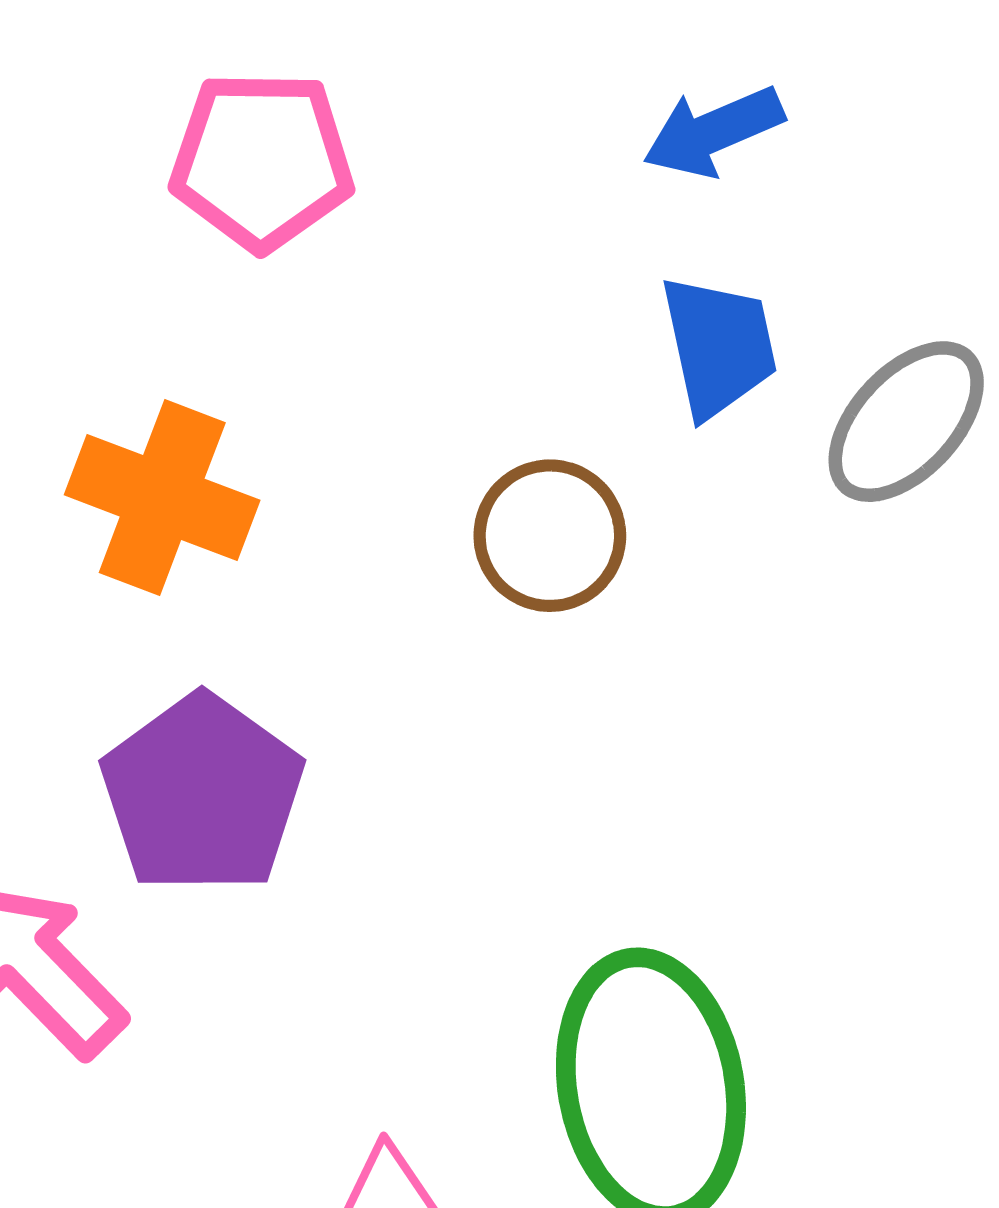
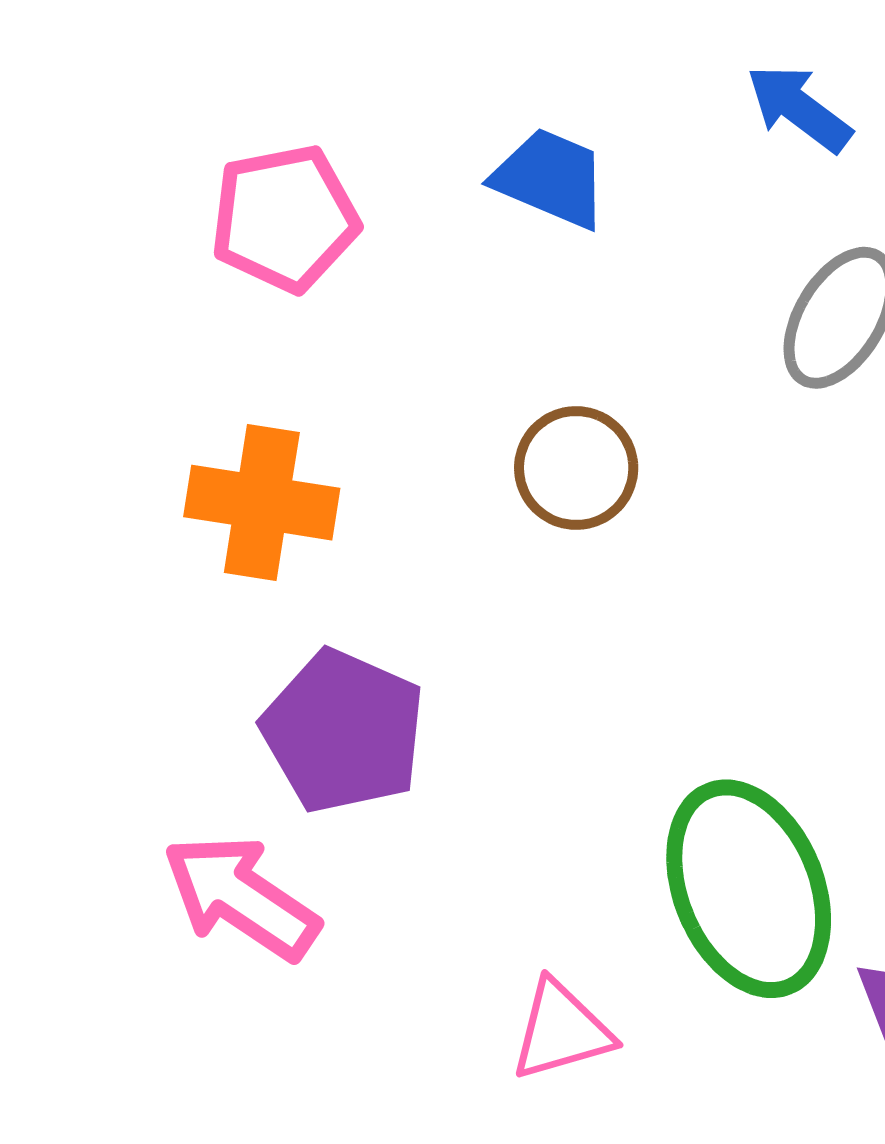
blue arrow: (713, 132) -> (799, 108), moved, turned 72
blue trapezoid: (719, 346) -> (550, 178), moved, turned -43

